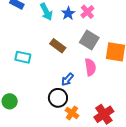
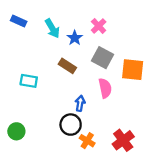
blue star: (68, 13) -> (75, 38), moved
blue arrow: (67, 79) -> (80, 103), turned 152

